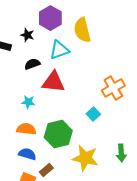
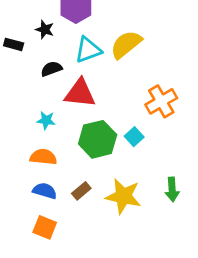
yellow semicircle: (82, 30) -> (126, 44), moved, turned 65
green hexagon: (58, 134) -> (98, 139), moved
brown rectangle: (46, 170) -> (81, 191), moved

